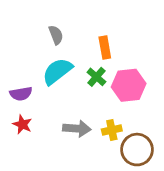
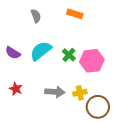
gray semicircle: (56, 35) -> (36, 16), moved
orange rectangle: (105, 48) -> (75, 14), moved, turned -63
purple semicircle: (21, 94) -> (13, 53), moved, turned 42

